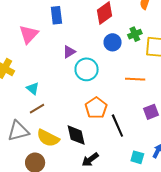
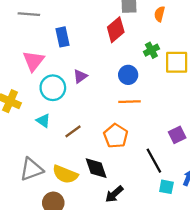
blue circle: (113, 42) -> (128, 75), moved
cyan circle: (87, 69) -> (53, 88), moved
orange line: (135, 79) -> (130, 102), moved
brown line: (37, 109) -> (73, 131), moved
black line: (117, 126) -> (154, 161), moved

